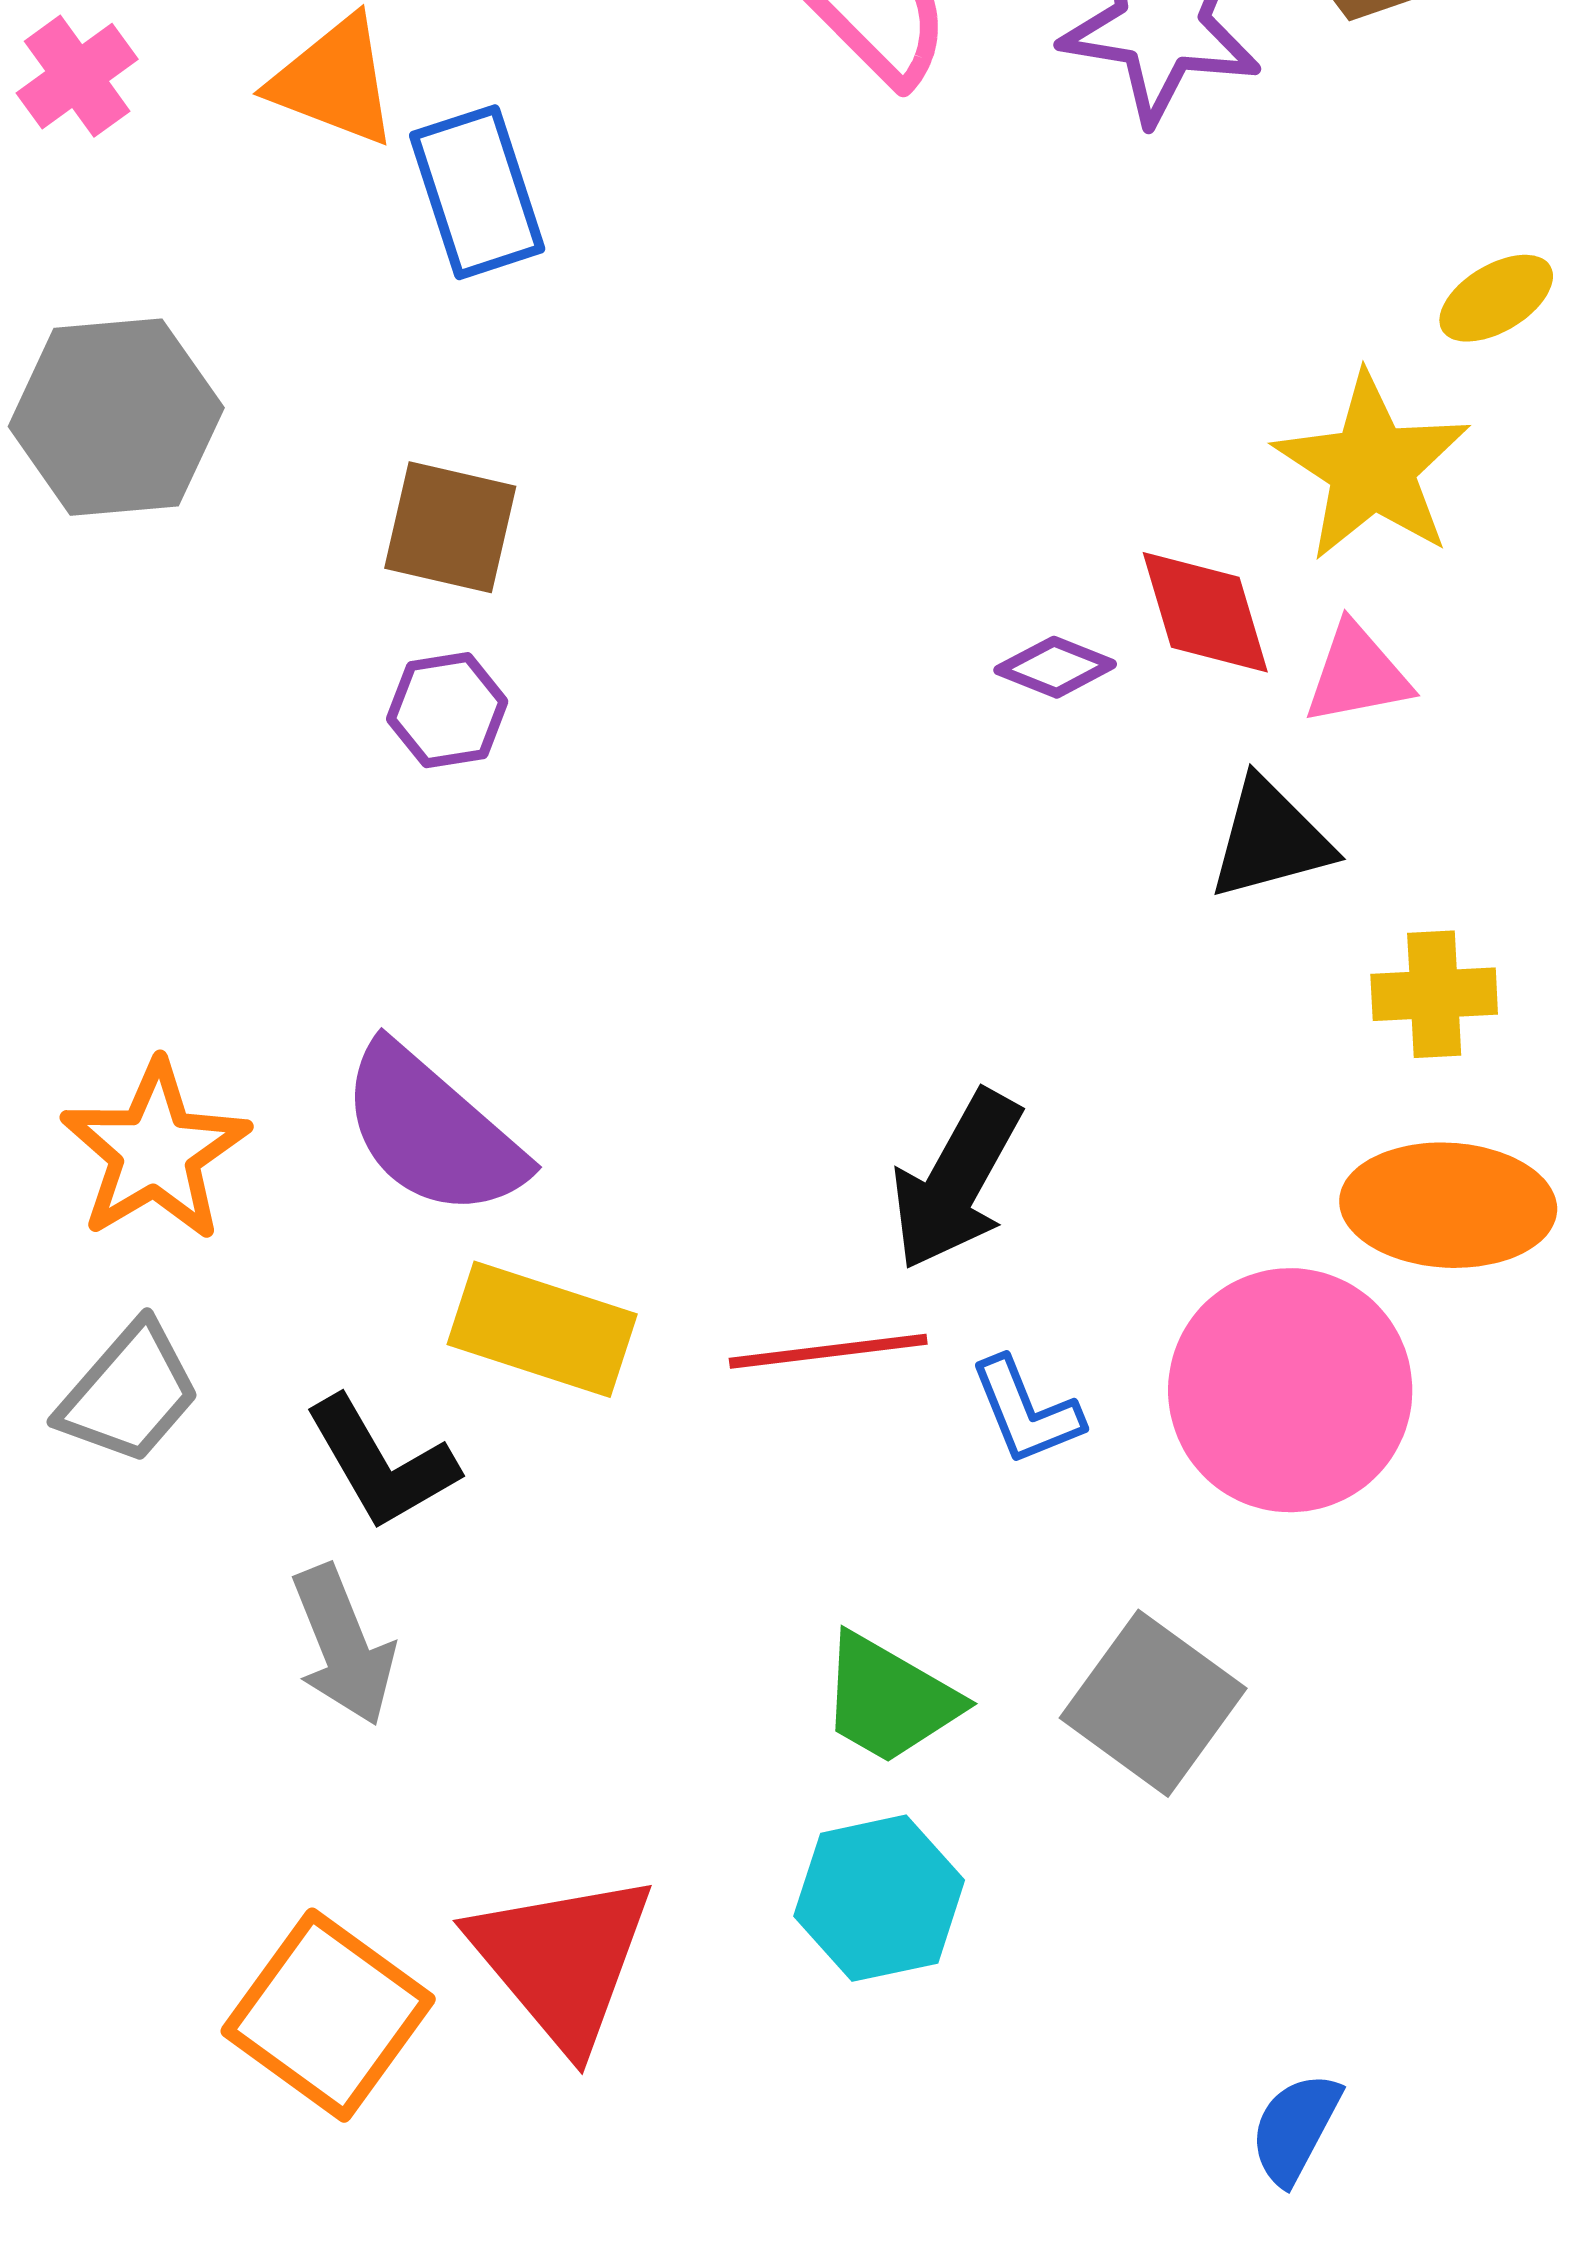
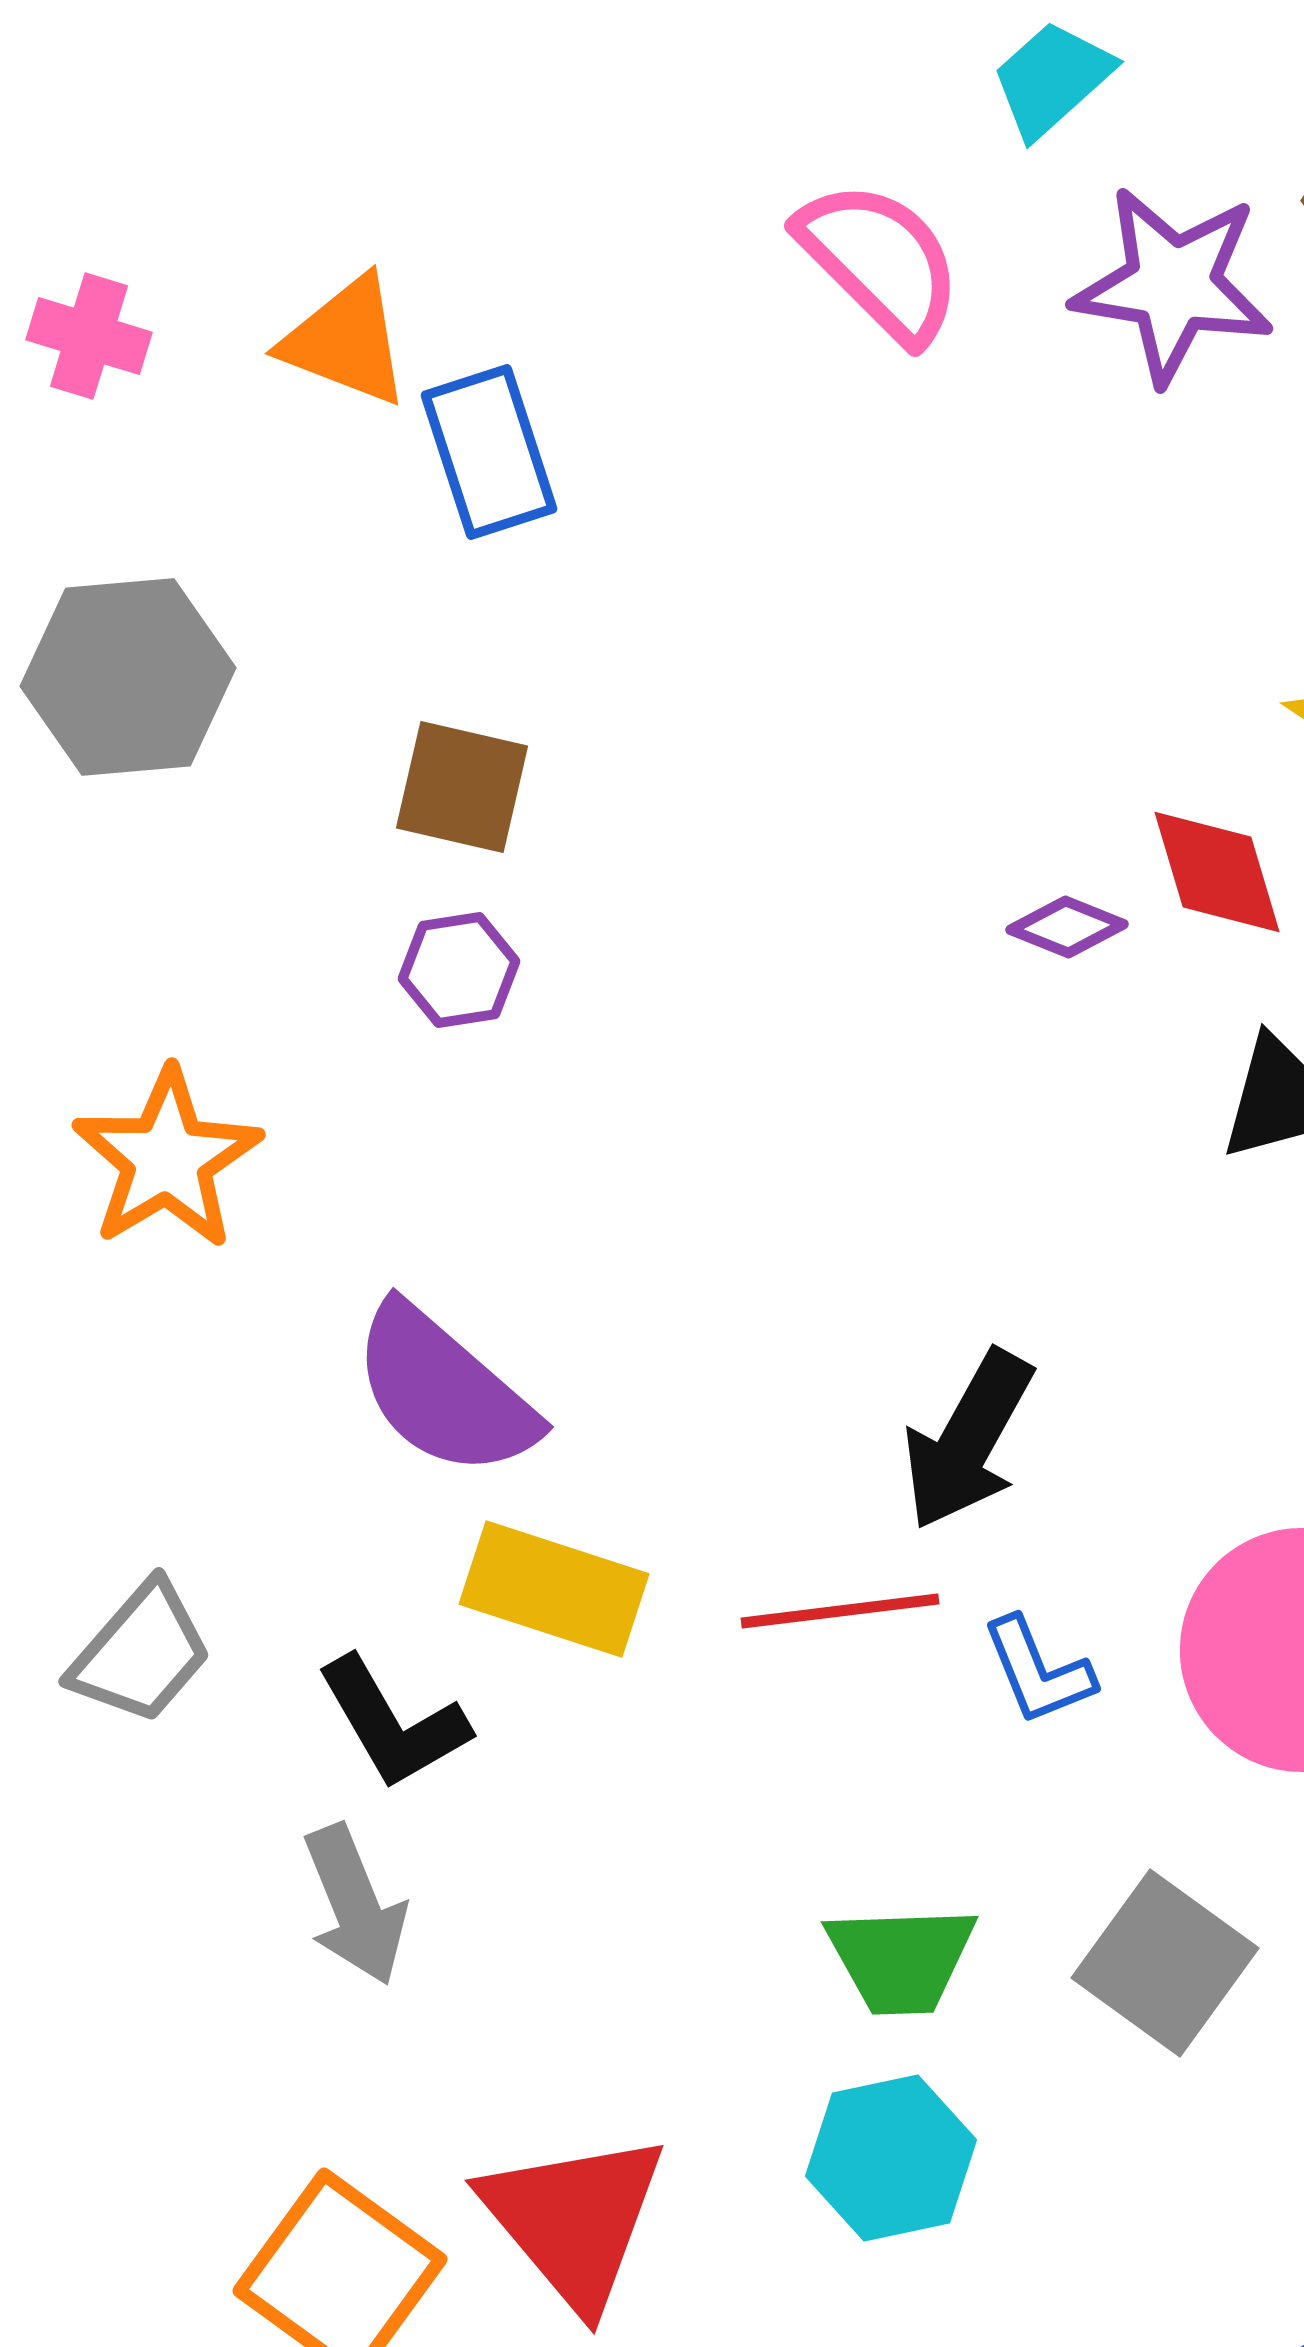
pink cross: (77, 76) -> (89, 336), turned -37
orange star: (155, 1151) -> (167, 1159), moved
green trapezoid: (889, 1699) -> (901, 1959), turned -32

